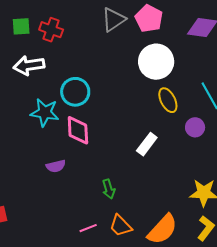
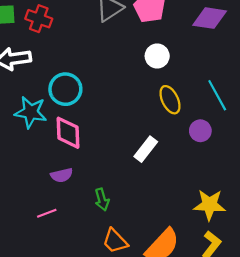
white circle: (156, 62) -> (157, 56), size x0.6
purple semicircle: (56, 166) -> (62, 175), moved
pink line: (88, 228) -> (47, 213), moved

